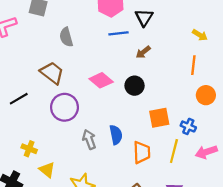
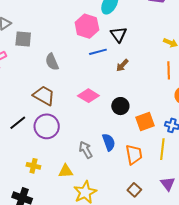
black circle: (135, 86) -> (120, 106), moved
purple circle: (64, 107) -> (47, 126), moved
yellow triangle: (47, 170) -> (66, 171), moved, turned -35

